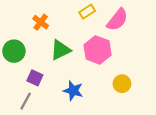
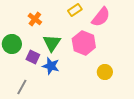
green triangle: (60, 50) -> (52, 43), turned -30
purple square: (35, 78) -> (33, 57), moved
blue star: (73, 91) -> (51, 66), moved

